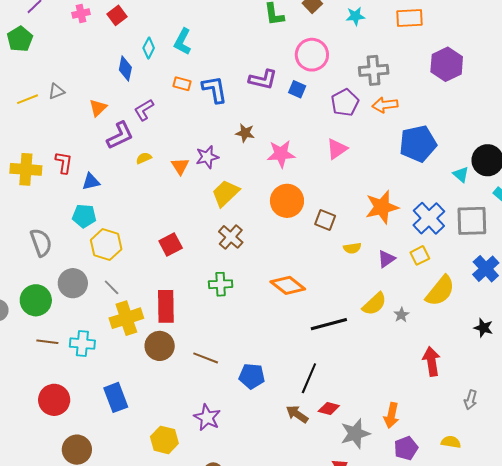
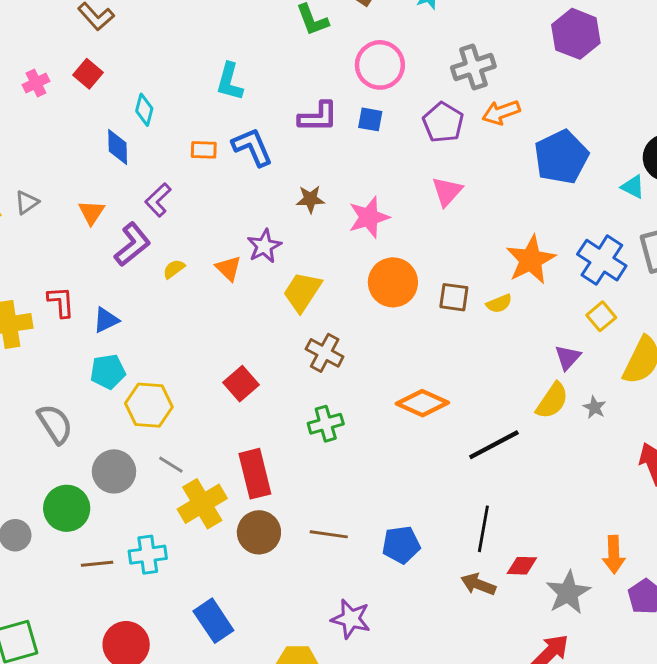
cyan L-shape: (183, 42) -> (230, 82), moved
yellow semicircle: (352, 248) -> (499, 304), moved
purple triangle: (386, 259) -> (568, 357), moved

